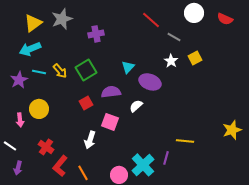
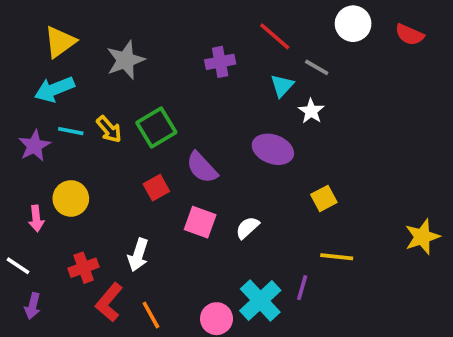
gray star: (62, 19) -> (125, 60), moved
purple cross: (96, 34) -> (220, 62), moved
yellow square: (195, 58) -> (324, 198), moved
cyan triangle: (128, 67) -> (282, 86), moved
purple semicircle: (111, 92) -> (202, 168), turned -126
white semicircle: (136, 106) -> (247, 228), moved
white arrow: (90, 140) -> (138, 255), moved
red cross: (46, 147) -> (84, 268), turned 35

